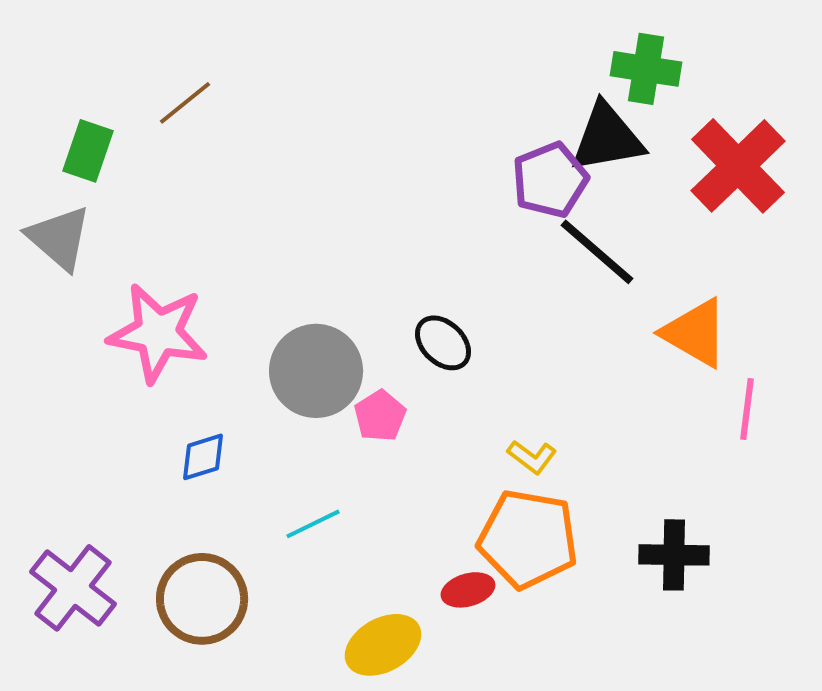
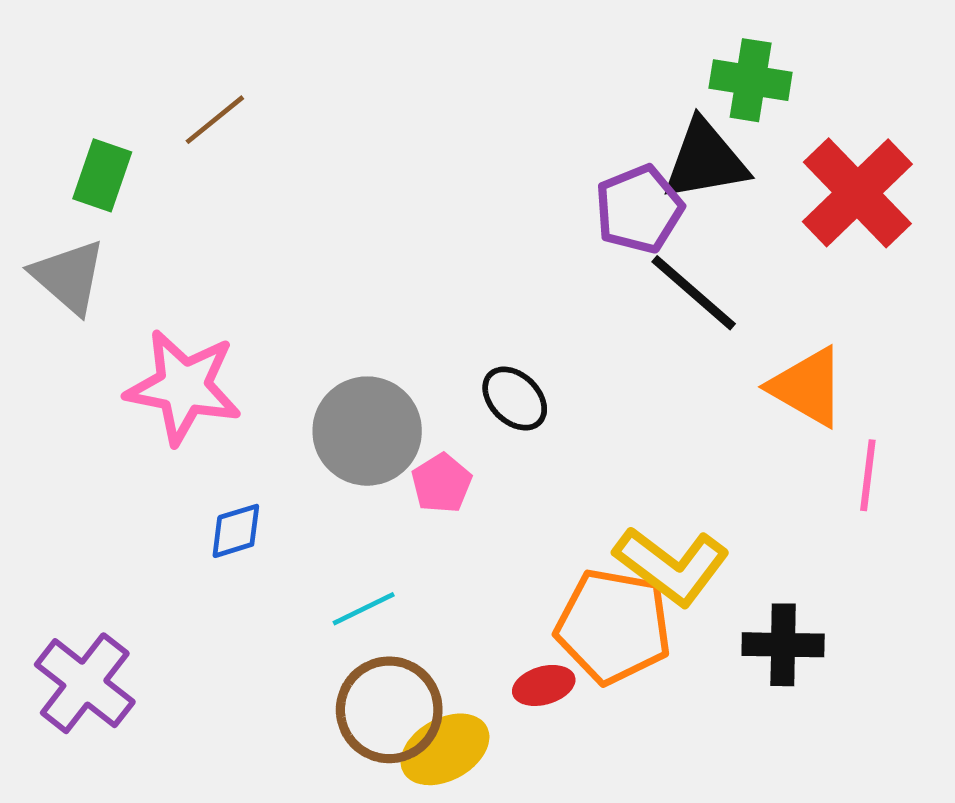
yellow L-shape: (532, 457) -> (672, 566), moved, size x2.0
brown circle: (202, 599) -> (389, 710), moved

